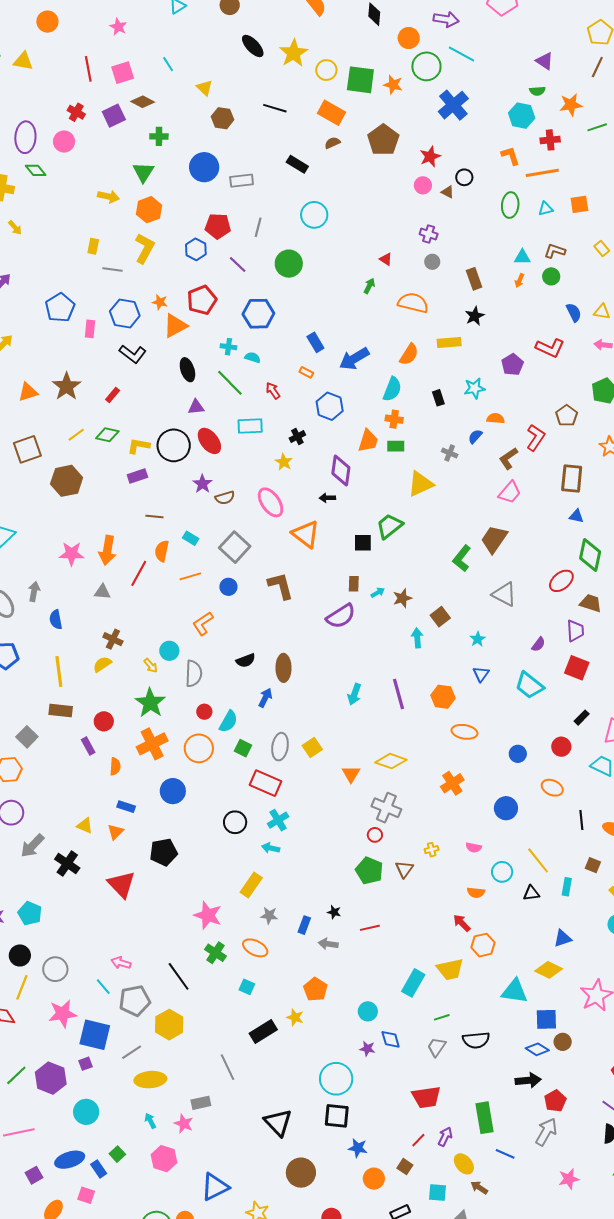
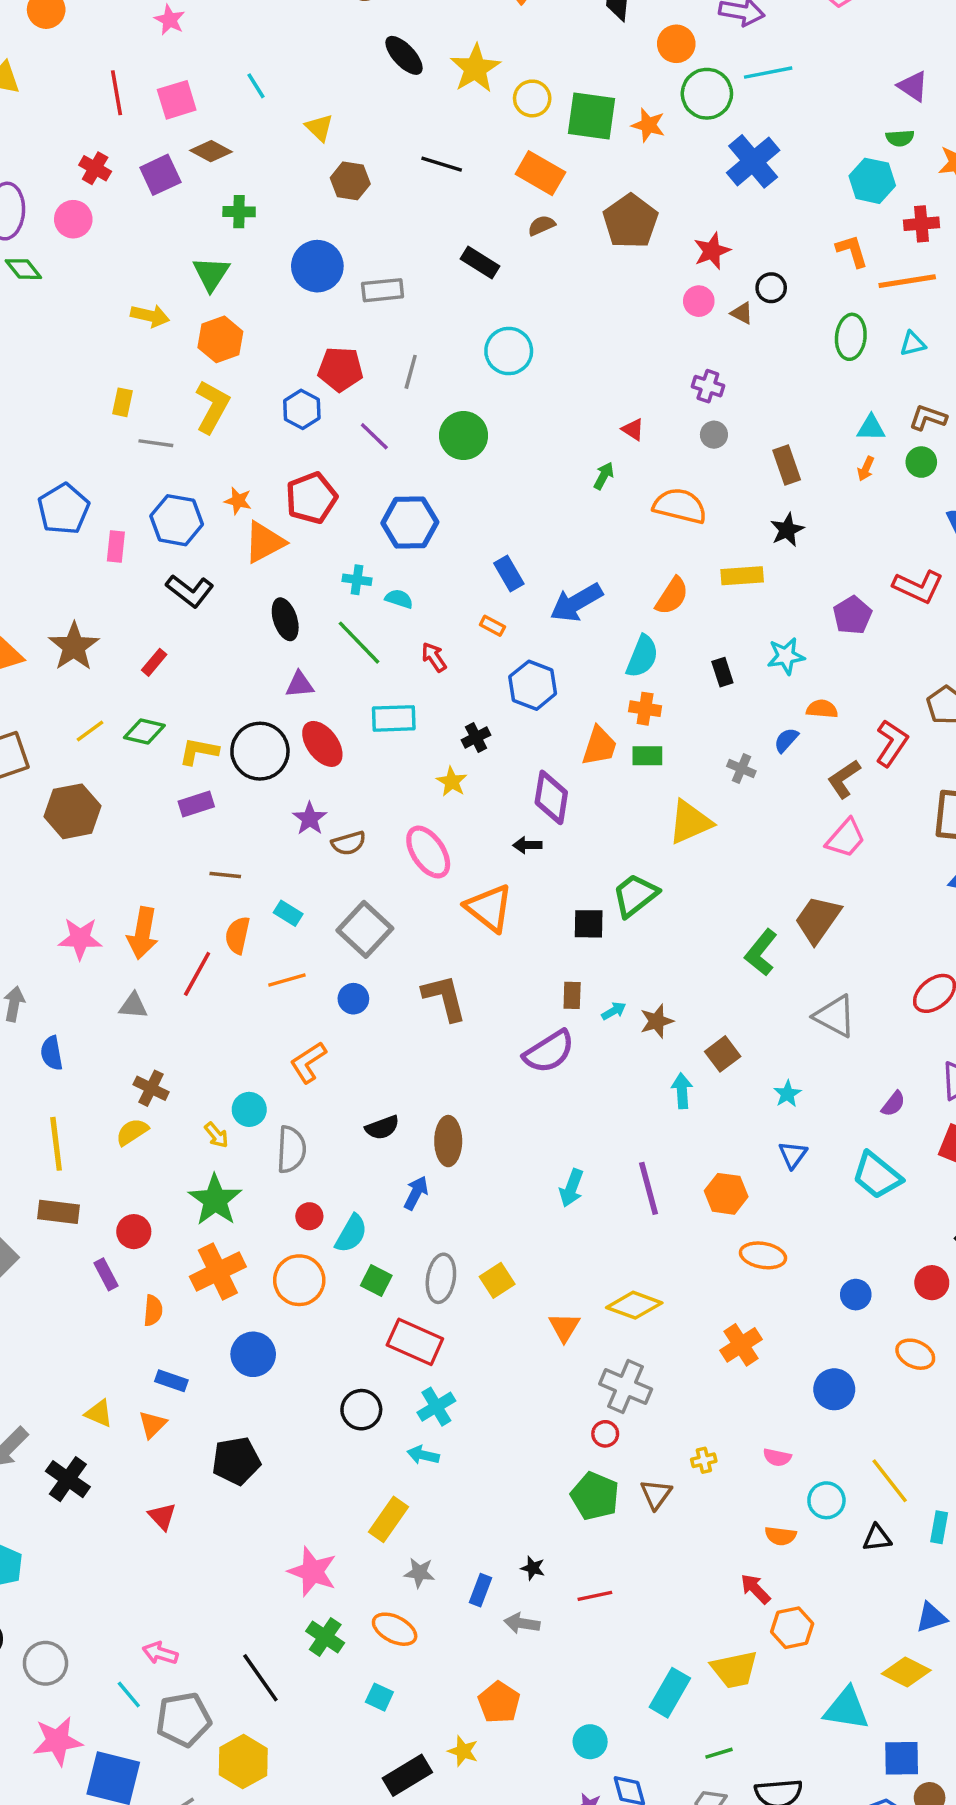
cyan line: (461, 54) -> (768, 73), turned -40
red triangle: (121, 884) -> (162, 1516), size x0.6

